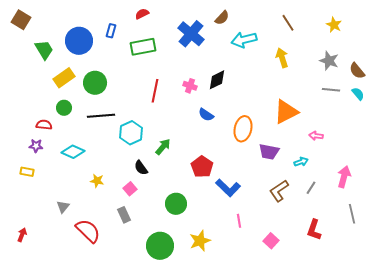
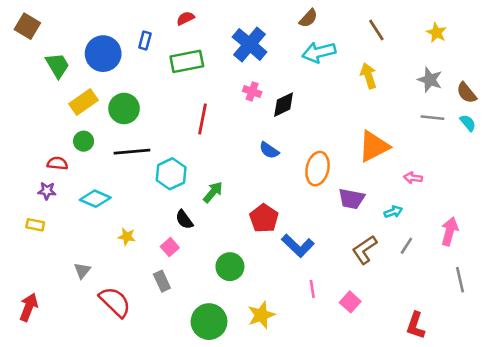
brown semicircle: (222, 18) -> (308, 18), moved
pink cross: (190, 86) -> (252, 91), moved
red L-shape: (314, 230) -> (416, 325), moved
red arrow: (22, 235) -> (29, 307), size x1.5
pink square: (271, 241) -> (350, 302), moved

